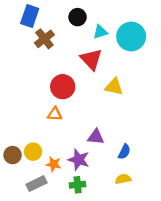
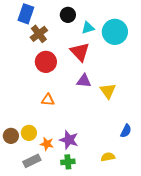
red circle: (63, 87) -> (46, 62), moved
yellow triangle: (114, 87) -> (108, 91), moved, turned 42
purple triangle: (96, 137) -> (84, 81), moved
blue semicircle: (124, 152) -> (126, 131), moved

